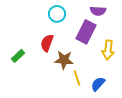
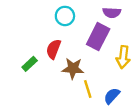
green rectangle: (18, 56) -> (30, 64), moved

